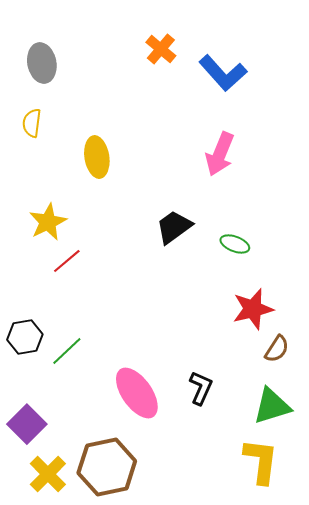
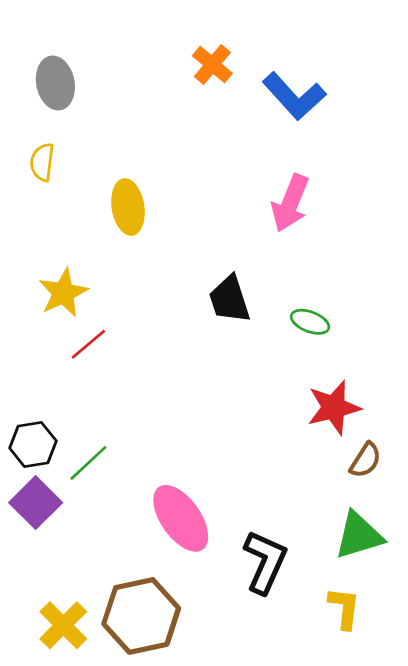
black trapezoid: (174, 227) -> (230, 299), turned -72
black L-shape: (201, 388) -> (265, 562), moved, size x1.4
purple square: (27, 424) -> (36, 503), moved
yellow L-shape: (261, 461) -> (344, 608), size x0.7

